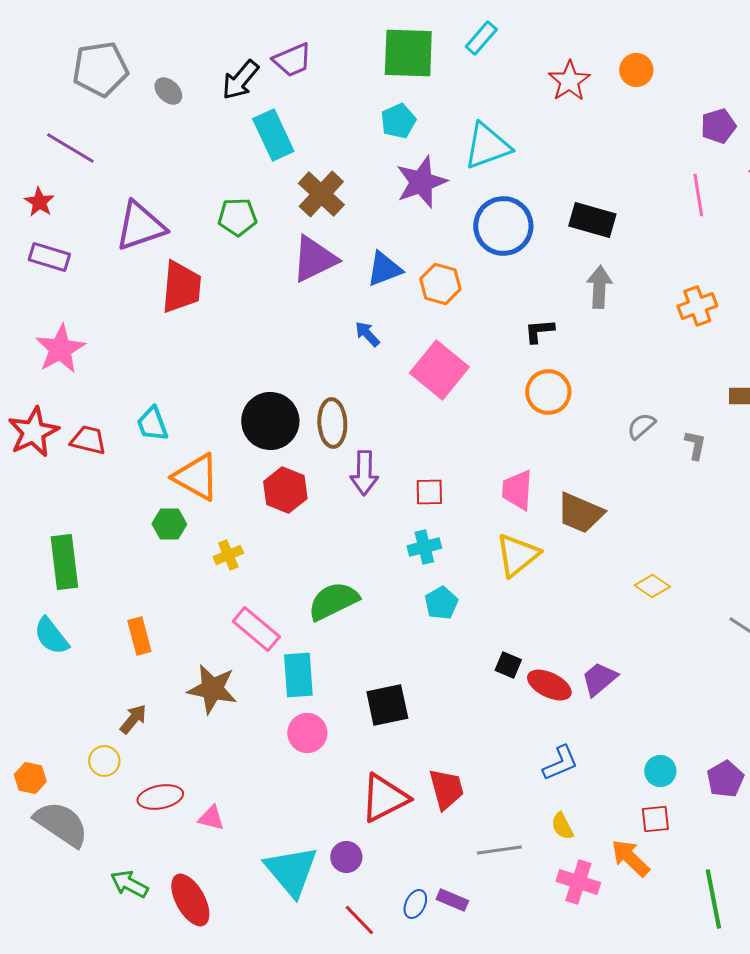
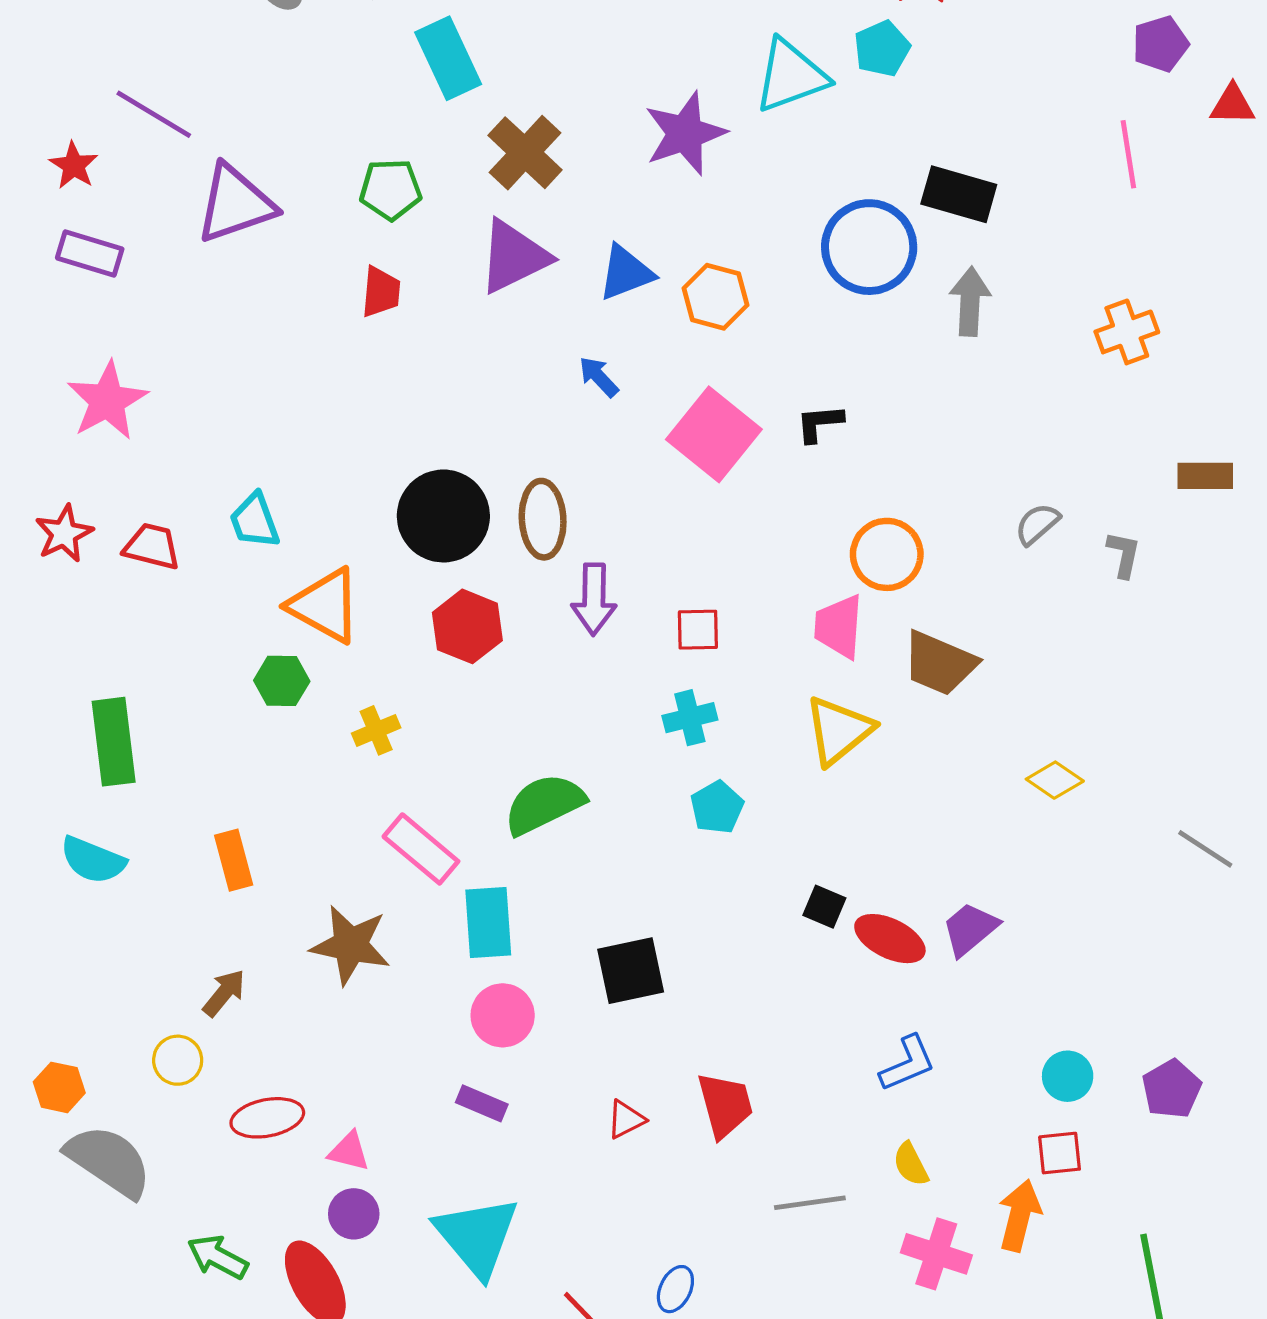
cyan pentagon: (398, 121) -> (882, 49), moved
purple line: (70, 148) -> (154, 114), moved
blue circle: (503, 226) -> (869, 247), moved
red trapezoid: (181, 287) -> (381, 292), moved, size x0.6
black L-shape: (539, 331) -> (820, 423), moved
orange circle: (548, 392) -> (887, 554), moved
red star: (33, 432) -> (64, 534), size x0.7
cyan semicircle: (51, 636) -> (93, 860), turned -30
red triangle: (384, 798) -> (626, 1119), size x0.5
purple circle: (346, 857) -> (354, 1214), moved
orange arrow: (630, 858) -> (1020, 1215), turned 60
purple rectangle: (452, 900) -> (482, 1103), moved

